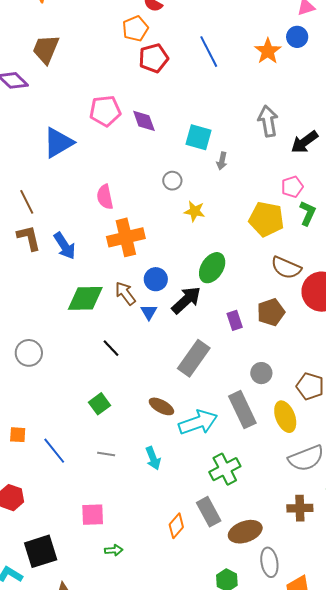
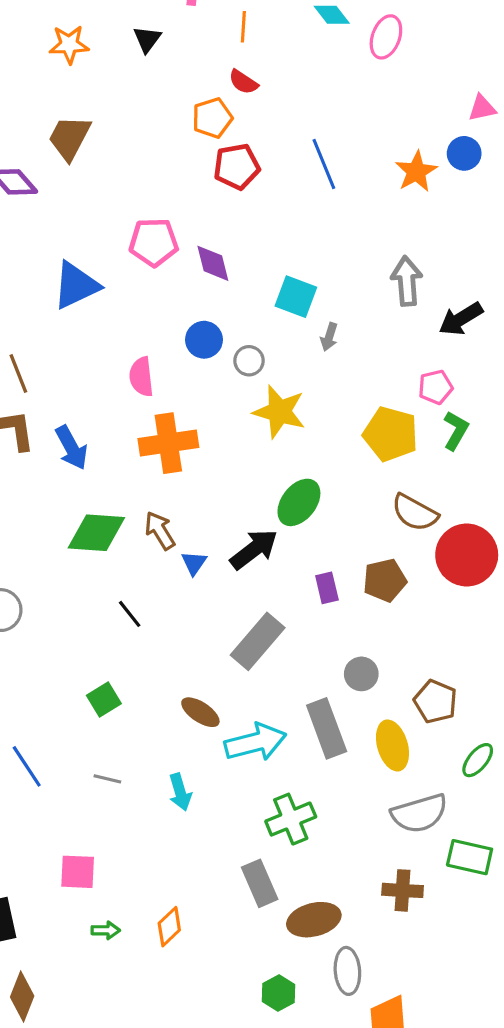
yellow star: (195, 211) -> (279, 412), size x1.6
blue circle: (156, 279) -> (204, 340), moved
orange diamond: (176, 526) -> (169, 927), moved

